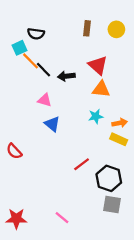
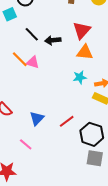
orange line: (30, 61) -> (20, 59), moved
red triangle: (98, 65) -> (82, 30), turned 30
blue triangle: (52, 124) -> (37, 118), moved, turned 35
pink line: (62, 218) -> (26, 144), moved

